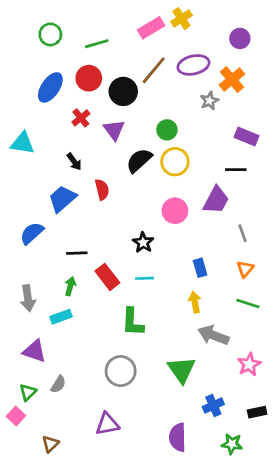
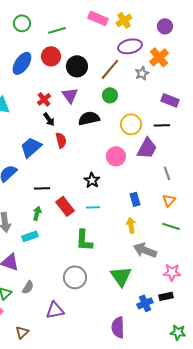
yellow cross: (182, 19) -> (124, 20), moved
pink rectangle: (151, 28) -> (98, 18), turned 54
brown line: (154, 70) -> (110, 69), moved
red cross: (81, 118) -> (44, 99), moved
black semicircle: (139, 160) -> (89, 118), turned 30
black arrow: (74, 162) -> (49, 119), moved
yellow circle: (175, 162) -> (131, 124), moved
pink star: (249, 364) -> (172, 272), turned 30
black rectangle: (257, 412) -> (166, 296), moved
purple triangle: (107, 424) -> (55, 310), moved
green star: (232, 444) -> (178, 332), moved

